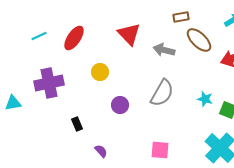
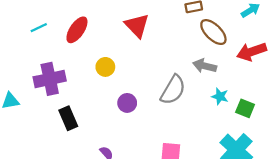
gray arrow: (164, 50) -> (205, 66), moved
black rectangle: (77, 124) -> (68, 118), moved, size x1.5

